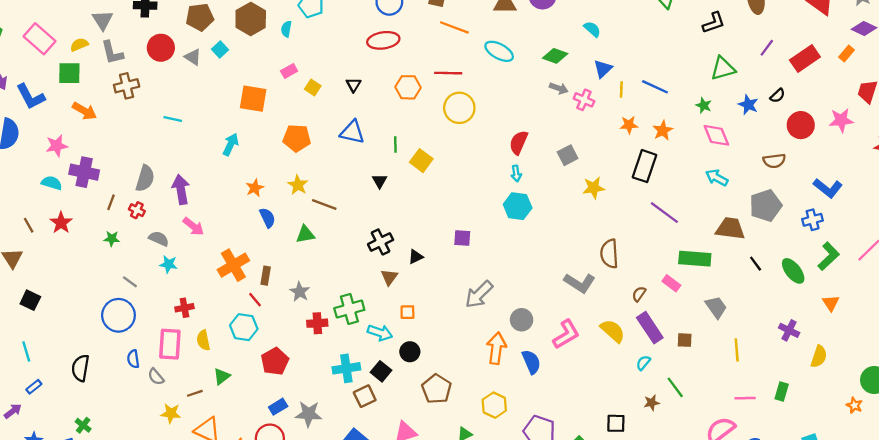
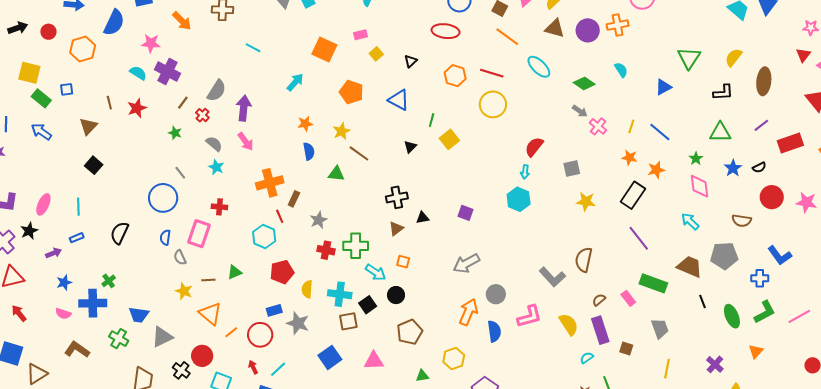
blue triangle: (603, 69) -> (663, 87), moved
yellow semicircle: (203, 340) -> (307, 289), moved

